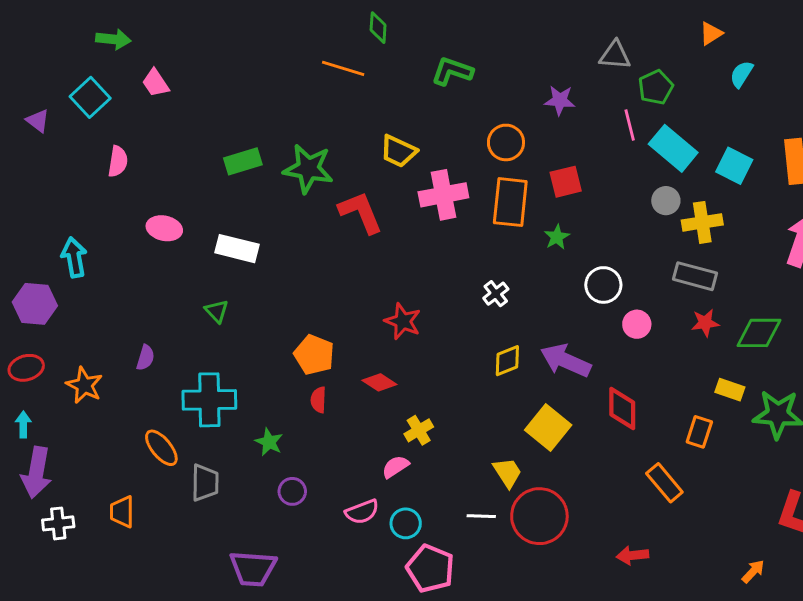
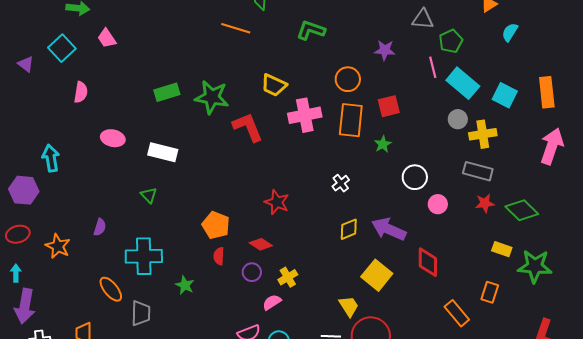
green diamond: (759, 333) -> (522, 210), turned 44
orange rectangle: (699, 432) -> (490, 292), moved
purple circle: (292, 491) -> (252, 272), moved

